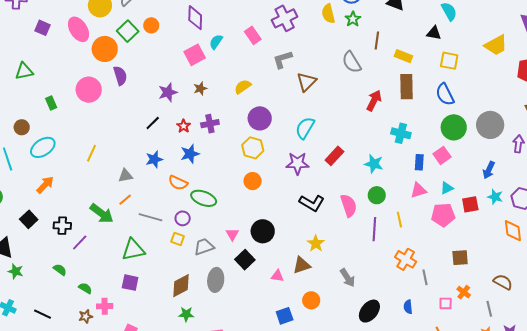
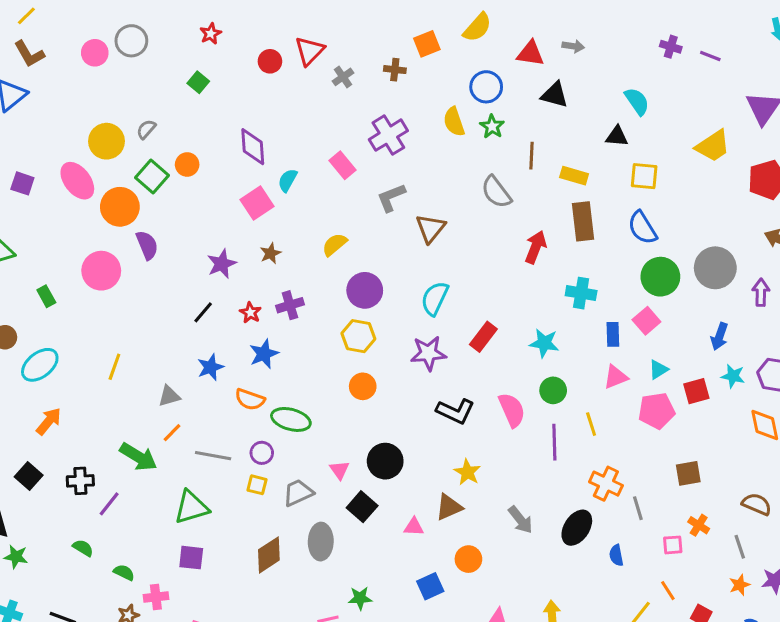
black ellipse: (369, 311) -> (577, 528), moved
green star: (186, 314) -> (360, 598), moved

